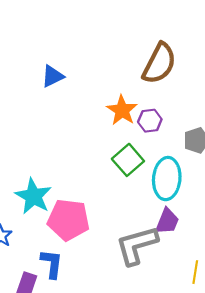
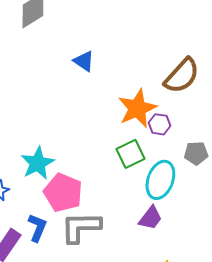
blue triangle: (53, 76) -> (84, 61), turned 45
orange star: (122, 110) -> (137, 108), size x1.4
gray L-shape: (137, 245) -> (81, 227), moved

